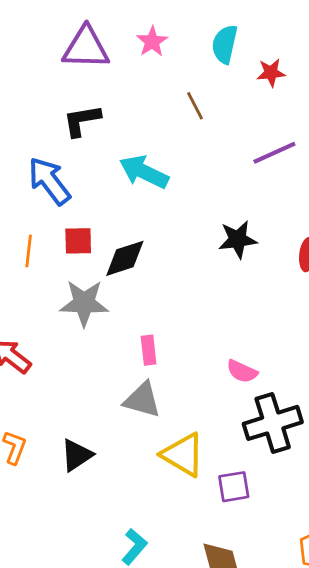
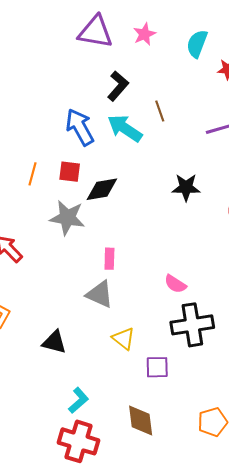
brown line: (195, 106) -> (160, 111), moved
black L-shape: (82, 120) -> (118, 86), moved, turned 132
blue arrow: (49, 181) -> (80, 127), moved
black triangle: (77, 455) -> (54, 342), moved, turned 40
yellow triangle: (183, 455) -> (124, 339), size x0.7

